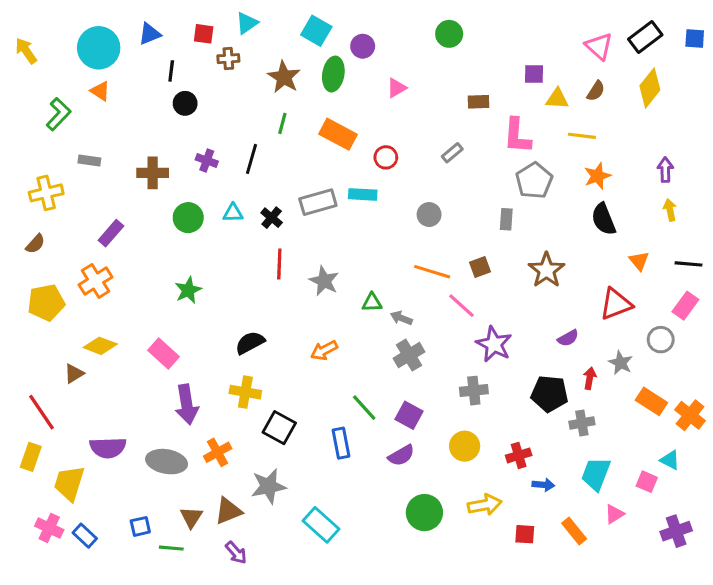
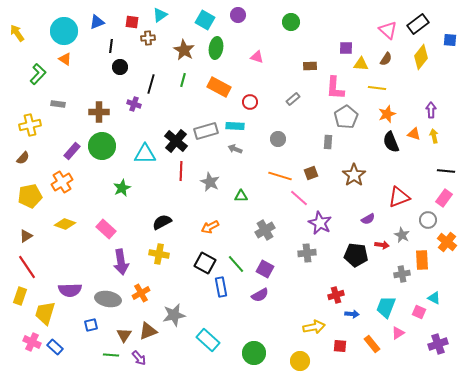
blue square: (695, 38) -> (450, 40), moved
purple circle: (363, 46) -> (238, 15), moved
pink triangle: (397, 88) -> (257, 57), turned 48
black line: (252, 159) -> (151, 84), moved
cyan triangle: (233, 213) -> (145, 154), moved, size x1.6
green circle: (188, 218) -> (102, 146), moved, size x1.4
black cross: (272, 218) -> (176, 141), size x1.6
orange triangle: (639, 261) -> (414, 134), moved, turned -32
gray arrow: (401, 318) -> (235, 149), moved
brown triangle: (74, 374) -> (26, 236), moved
red arrow: (590, 378) -> (382, 245), turned 88
orange rectangle: (651, 401) -> (422, 260), turned 54
orange cross: (690, 415) -> (447, 242), moved
gray cross: (582, 423) -> (402, 274), moved
black square: (279, 428) -> (205, 263), moved
yellow circle: (465, 446) -> (300, 361), moved
green circle: (424, 513) -> (254, 353), moved
blue square: (140, 526) -> (91, 325), moved
purple arrow: (236, 553) -> (139, 358), moved

